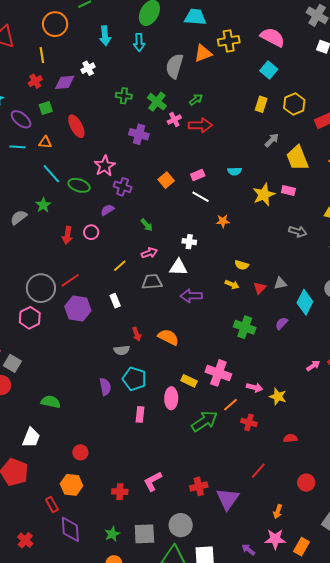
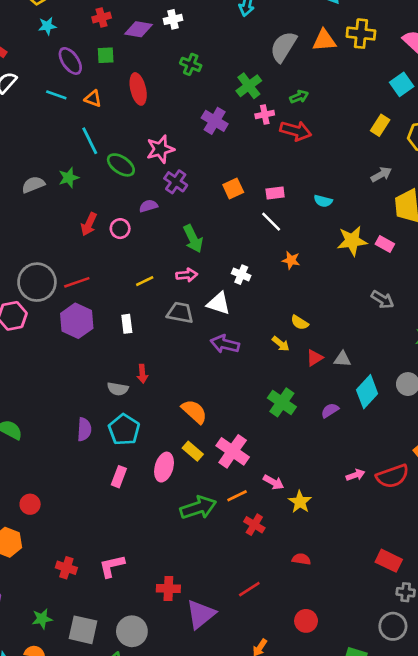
green cross: (124, 96) -> (191, 64), moved
green arrow: (147, 225) -> (193, 239), size x1.5
orange semicircle: (168, 337) -> (194, 411), moved

